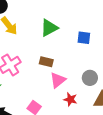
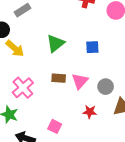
pink triangle: (58, 80) -> (80, 81), moved

